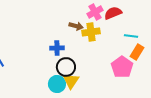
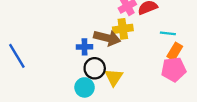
brown arrow: (76, 26) -> (107, 38), moved, size x1.6
pink pentagon: (122, 67) -> (174, 69), moved, turned 30
yellow triangle: (71, 81) -> (114, 77), moved

